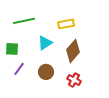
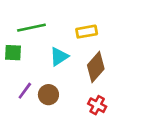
green square: (12, 49) -> (13, 53), moved
brown circle: (46, 72) -> (48, 95), moved

